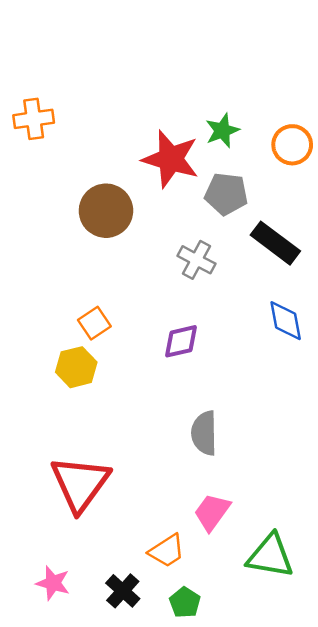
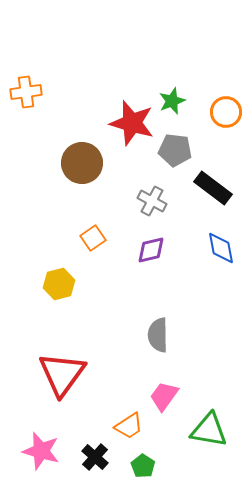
orange square: (94, 323) -> (93, 238), moved
purple diamond: (181, 341) -> (151, 250), moved
pink star: (53, 583) -> (41, 451), size x1.4

